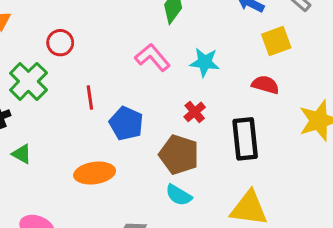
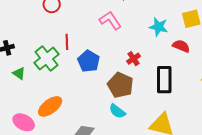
cyan star: (205, 62) -> (159, 27), moved
green cross: (28, 81) -> (46, 59), moved
orange ellipse: (95, 173) -> (50, 106), moved, turned -35

